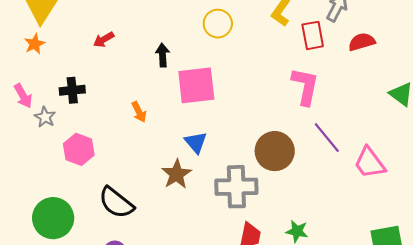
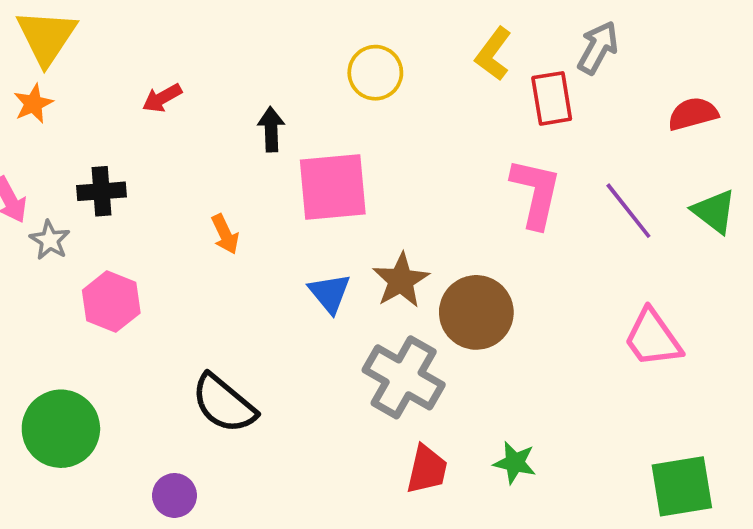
red semicircle: (362, 42) -> (693, 114), moved
purple line: (327, 138) -> (628, 211), moved
brown star: (176, 174) -> (401, 280), moved
gray cross: (236, 187) -> (404, 377), turned 30
black semicircle: (116, 203) -> (224, 404), moved

